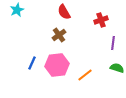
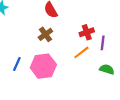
red cross: (101, 20) -> (87, 32), moved
orange line: (85, 75) -> (81, 52), moved

